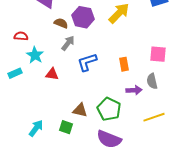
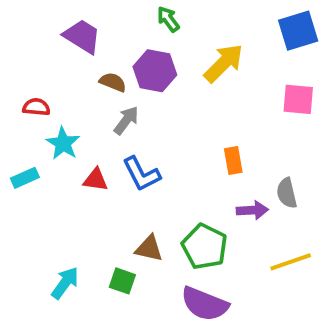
pink square: (158, 54) -> (298, 99), moved
blue L-shape: (87, 62) -> (141, 174), moved, turned -100

